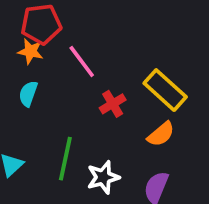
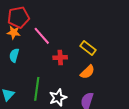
yellow rectangle: (165, 90) -> (88, 48), size x0.7
red cross: (113, 104) -> (60, 58), turned 32

